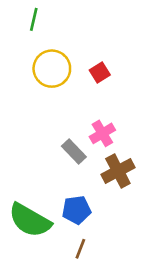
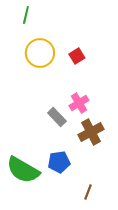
brown line: (80, 249) -> (88, 192), moved

